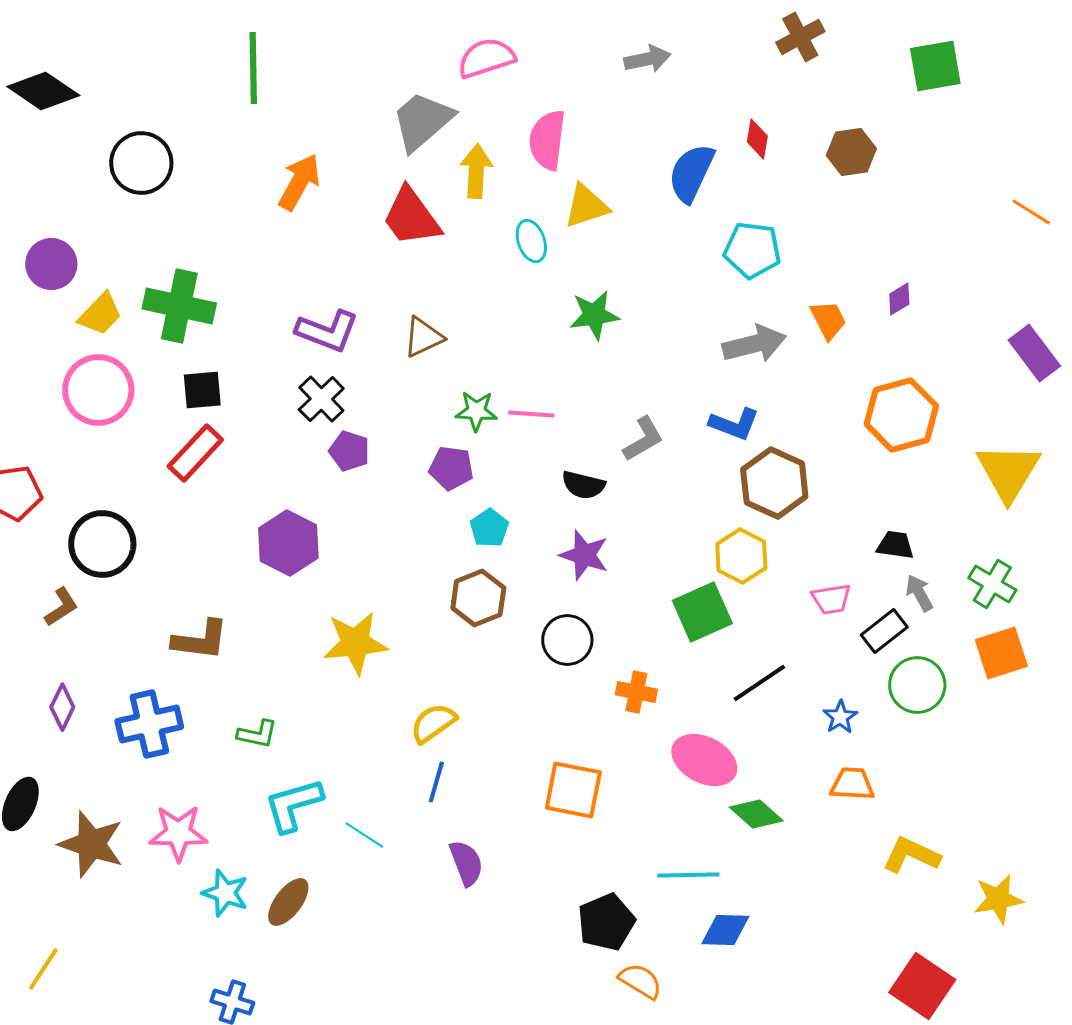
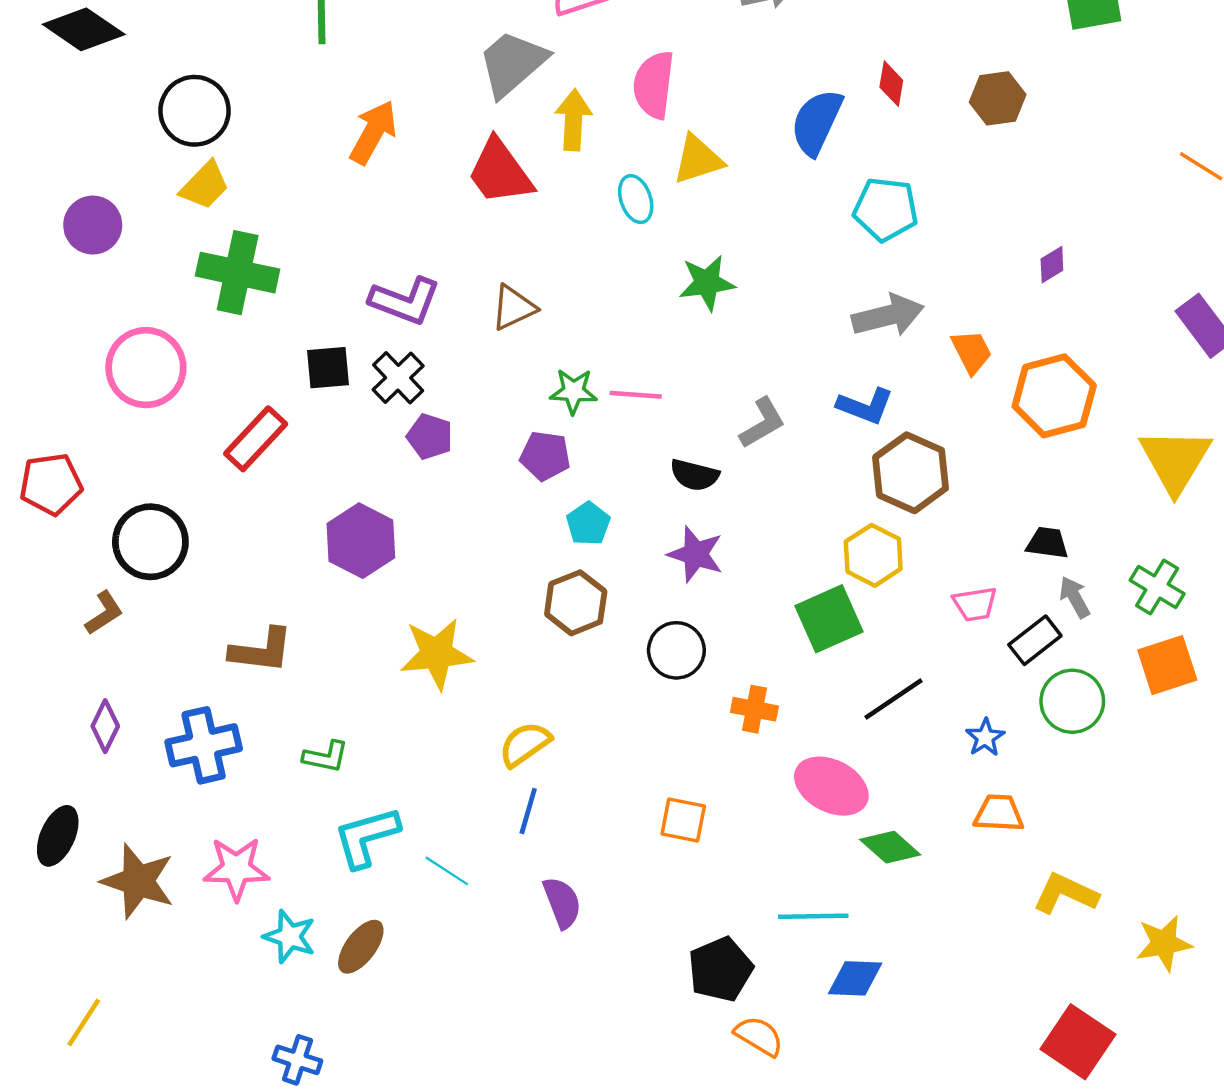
yellow trapezoid: (100, 314) -> (205, 185), moved
orange trapezoid: (828, 320) -> (972, 352), moved
black square: (202, 390) -> (328, 368), moved
orange square: (573, 790) -> (683, 820), size x0.7

